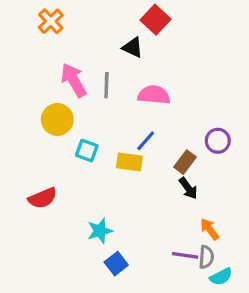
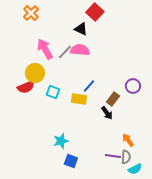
gray line: (106, 85) -> (65, 52), turned 42
pink semicircle: (154, 95) -> (80, 50), moved
black arrow: (188, 188) -> (107, 113), moved
red semicircle: (43, 198) -> (26, 87), moved
blue square: (116, 264) -> (71, 161), turned -32

